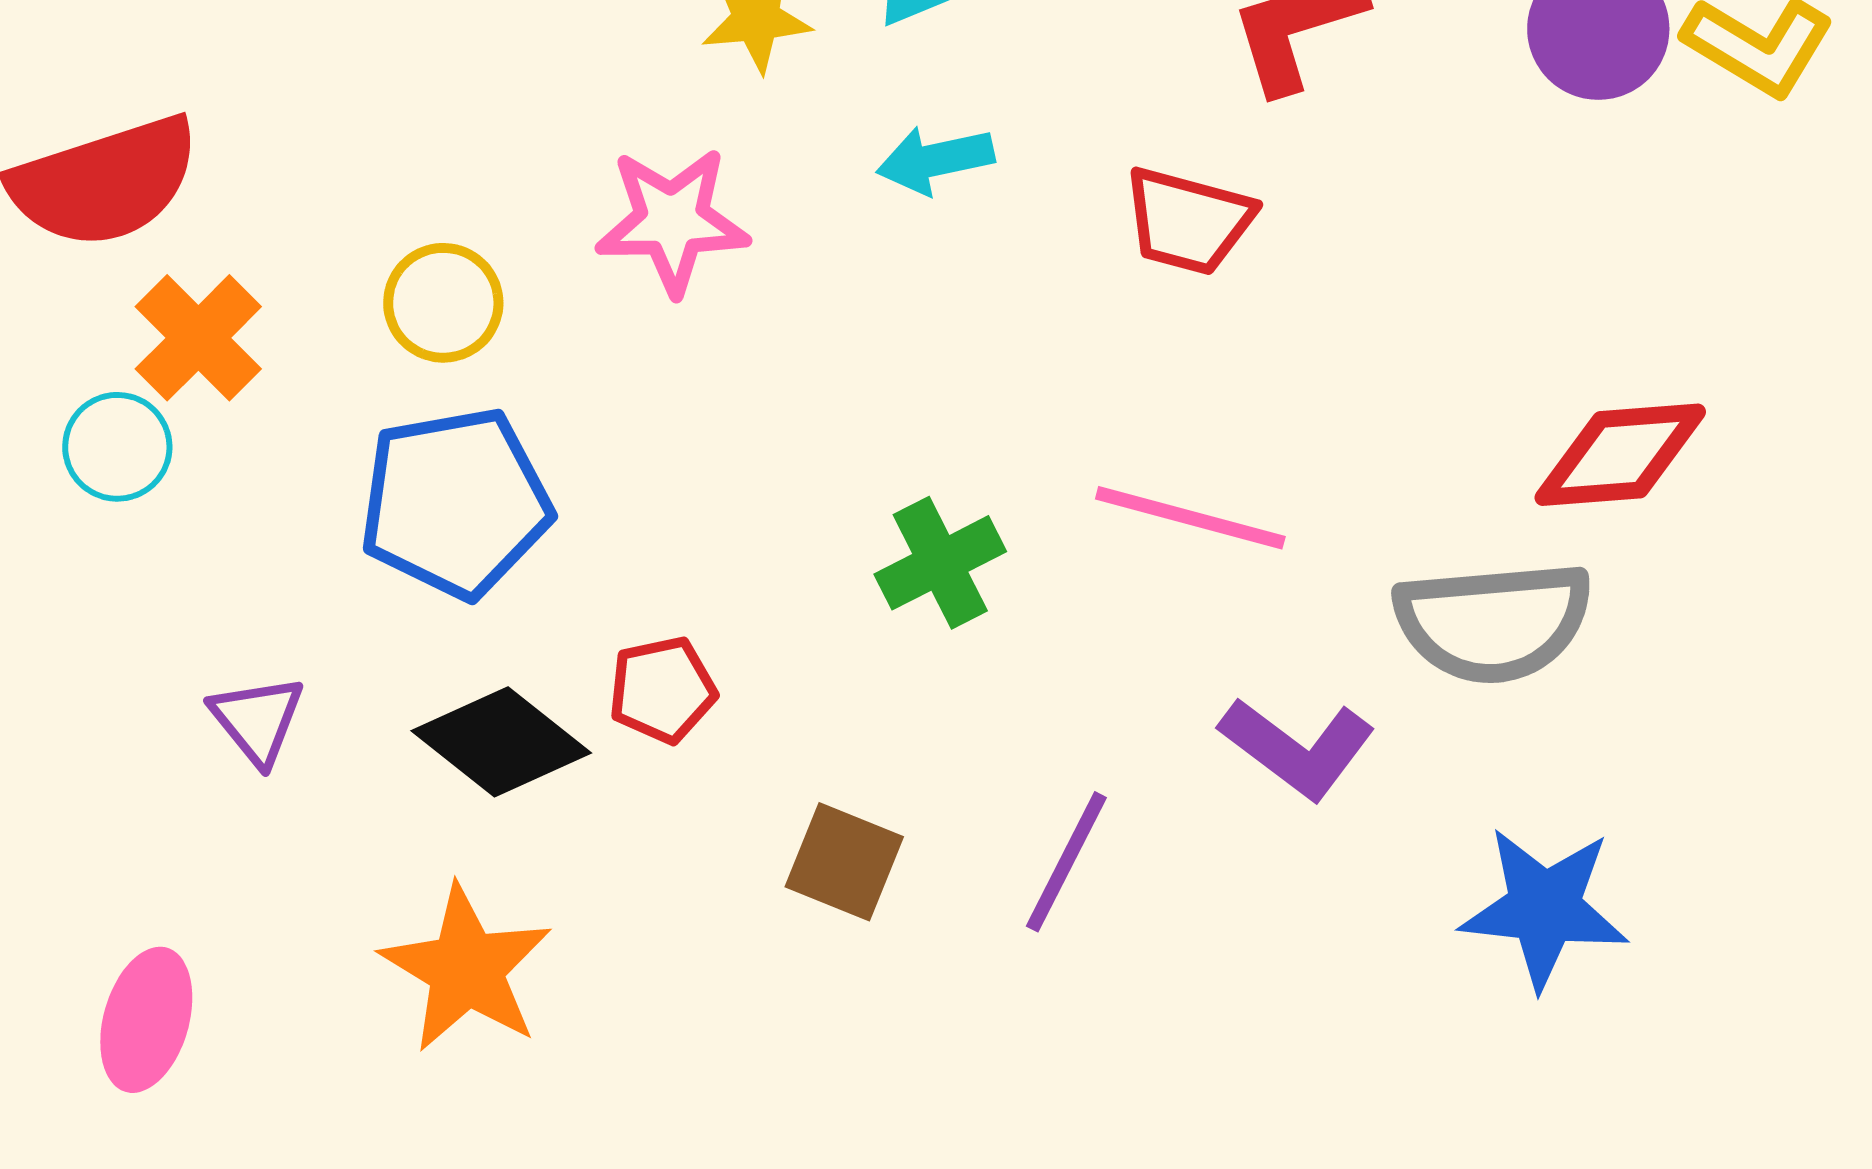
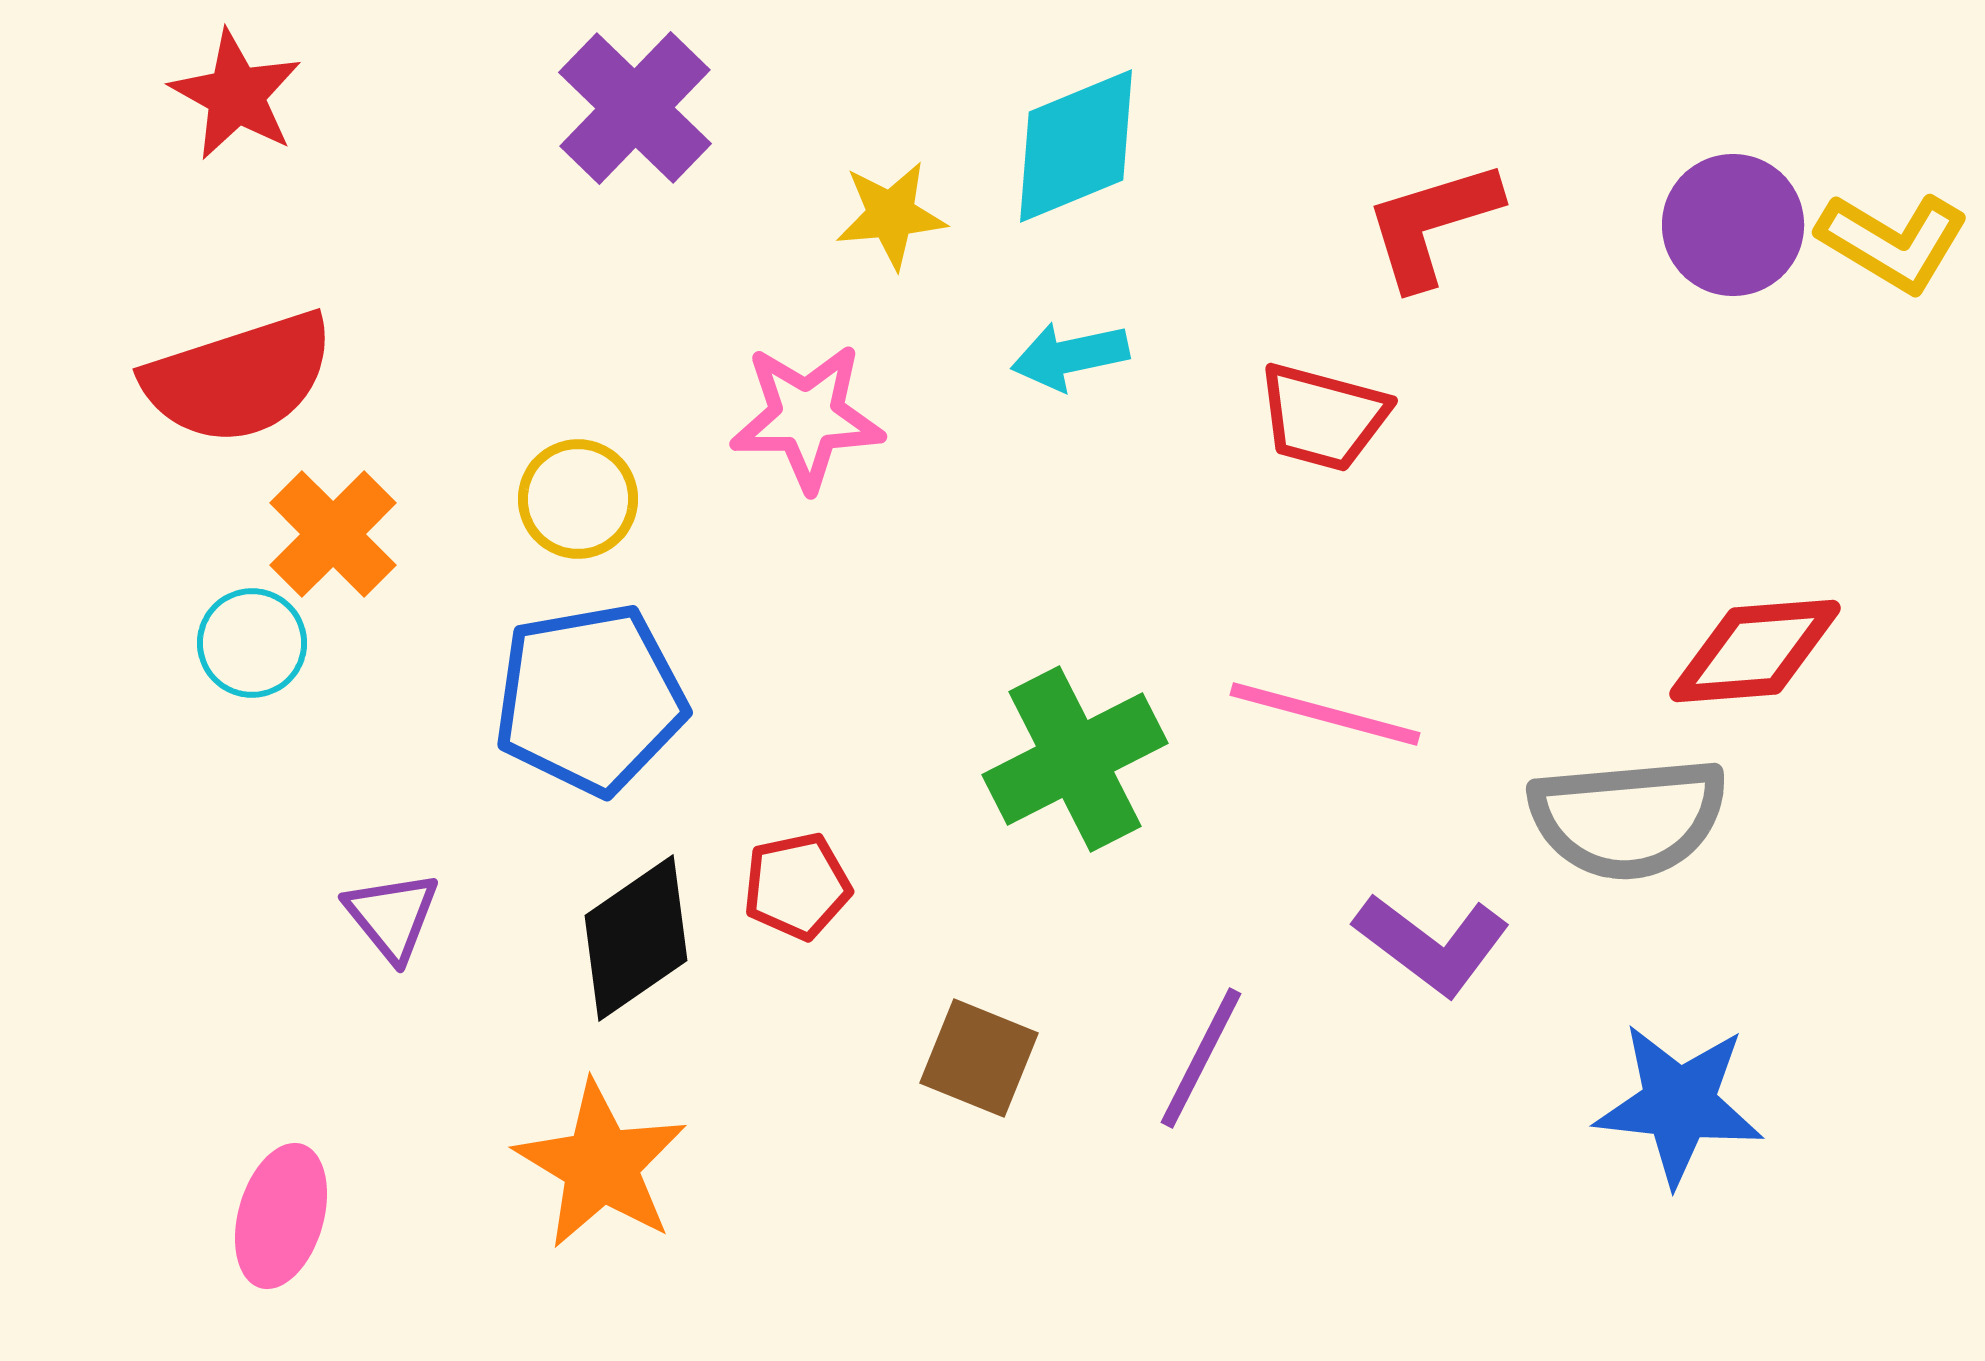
green cross: (940, 563) -> (1075, 759), size x1.4
black diamond: (501, 742) -> (636, 938), turned -73

